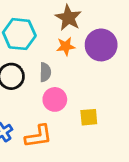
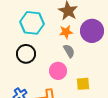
gray semicircle: (45, 72) -> (69, 51), moved, turned -32

